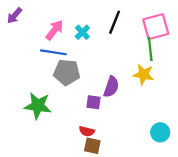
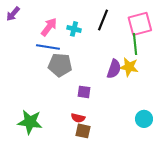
cyan cross: (82, 32) -> (74, 29), turned -32
purple semicircle: (111, 87) -> (114, 69), moved
green star: (38, 106) -> (30, 122), moved

